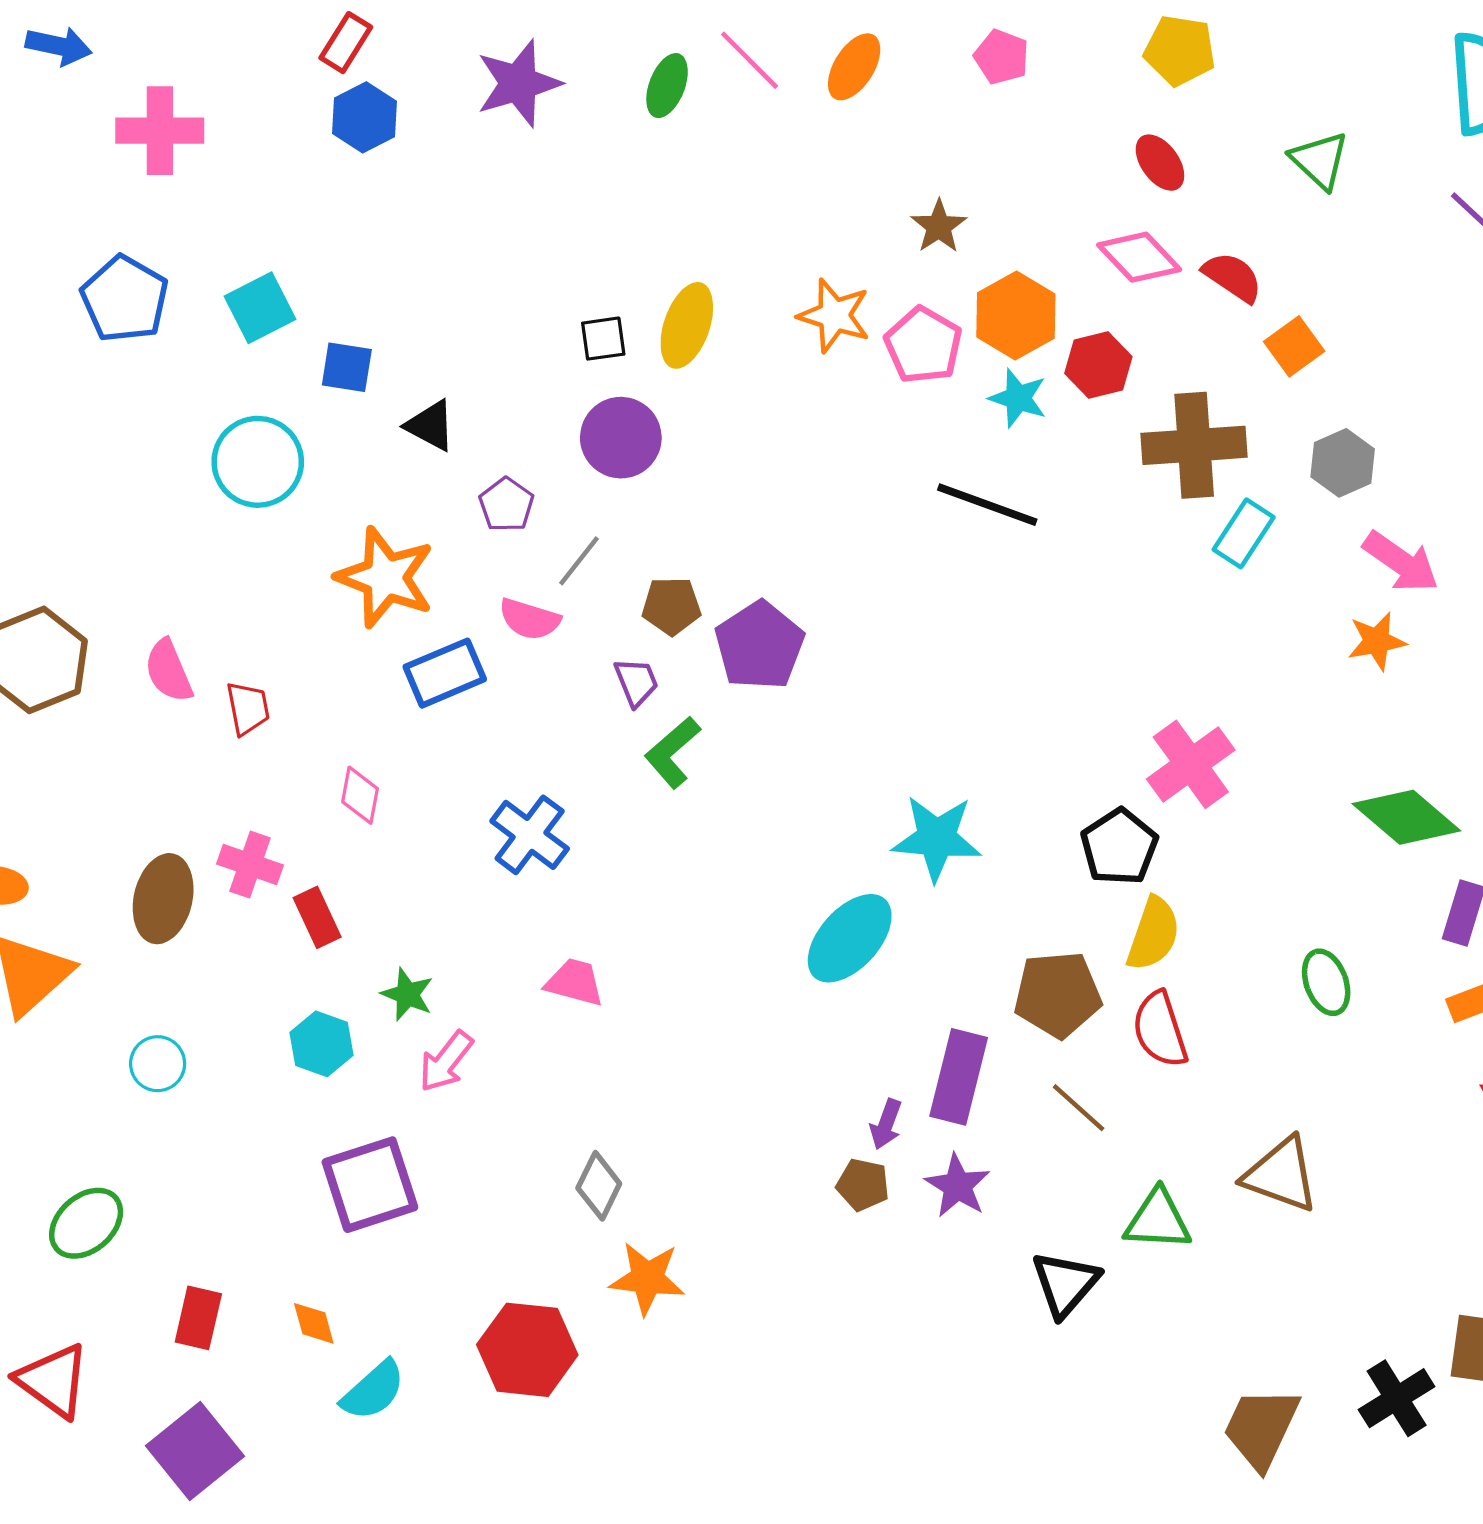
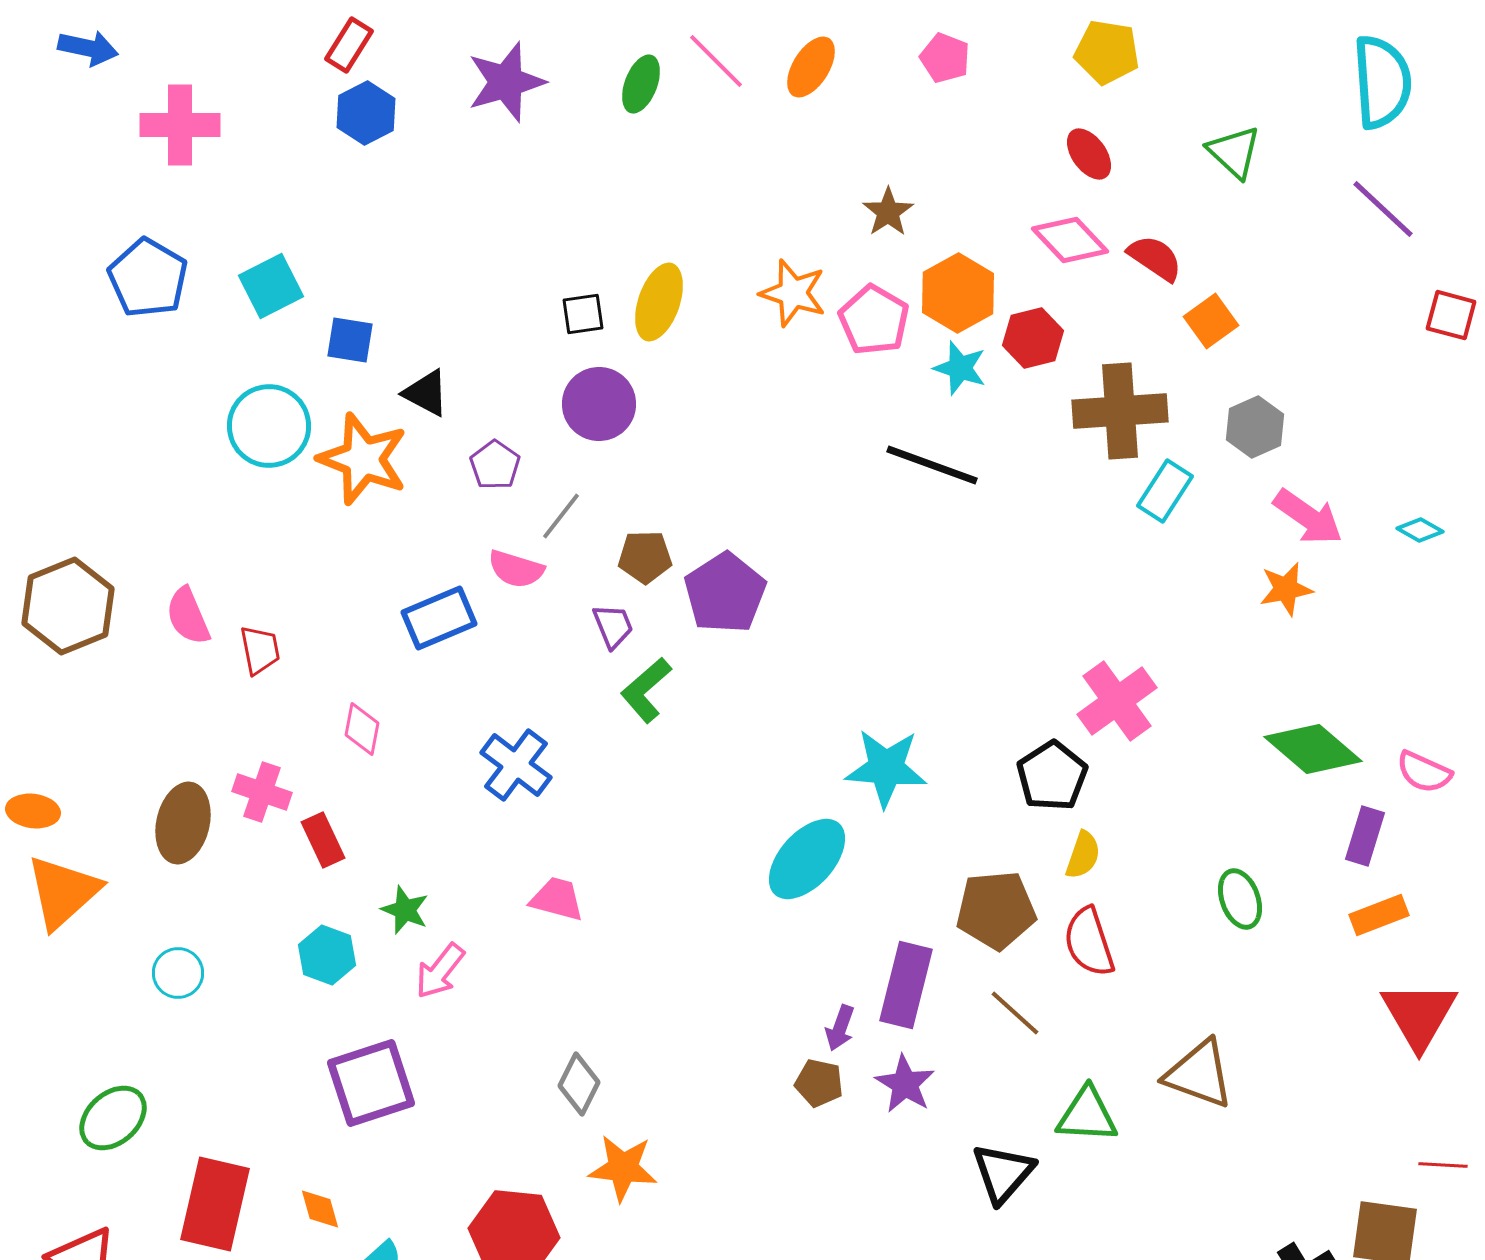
orange star: (385, 577) -> (363, 459), moved
yellow semicircle: (1153, 934) -> (1083, 855), size x0.7
red rectangle: (198, 1318) -> (215, 1204), size x1.6

